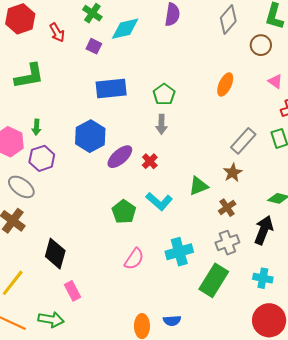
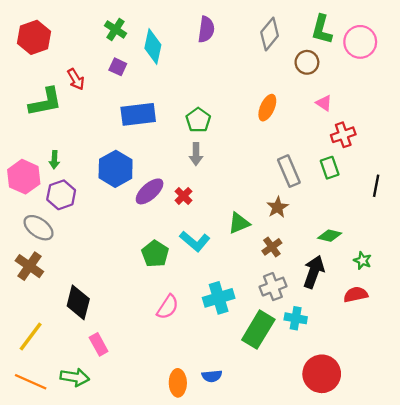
cyan diamond: (125, 29) -> (153, 46), turned -64
red arrow: (57, 33) -> (76, 79), moved
gray rectangle: (243, 141) -> (289, 171), turned -64
cyan cross: (263, 278) -> (296, 318), moved

